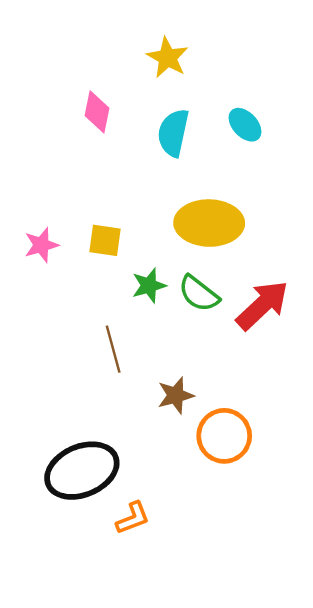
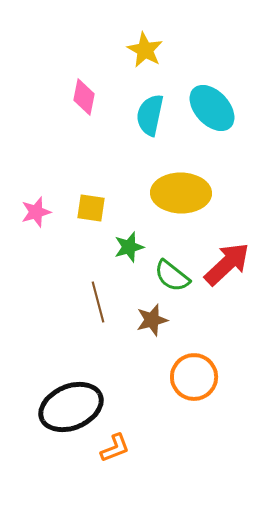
cyan ellipse: (245, 125) -> (212, 108), size x1.6
green semicircle: (199, 294) -> (172, 276), moved
brown star: (176, 395) -> (152, 320), moved

